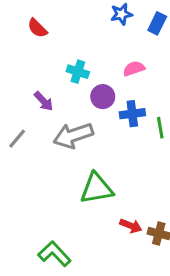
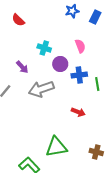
pink semicircle: (134, 69) -> (80, 46), turned 88
green triangle: (97, 188) -> (56, 147), moved
red arrow: (131, 226) -> (78, 112), moved

